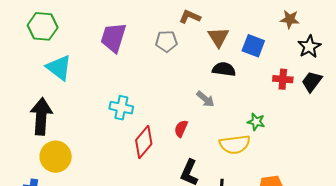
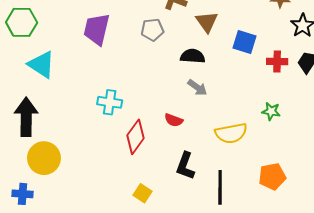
blue square: (253, 46) -> (245, 42), moved
black semicircle: (224, 69) -> (193, 56), moved
green star: (256, 122) -> (271, 111), moved
red semicircle: (181, 129) -> (174, 120), turned -90

